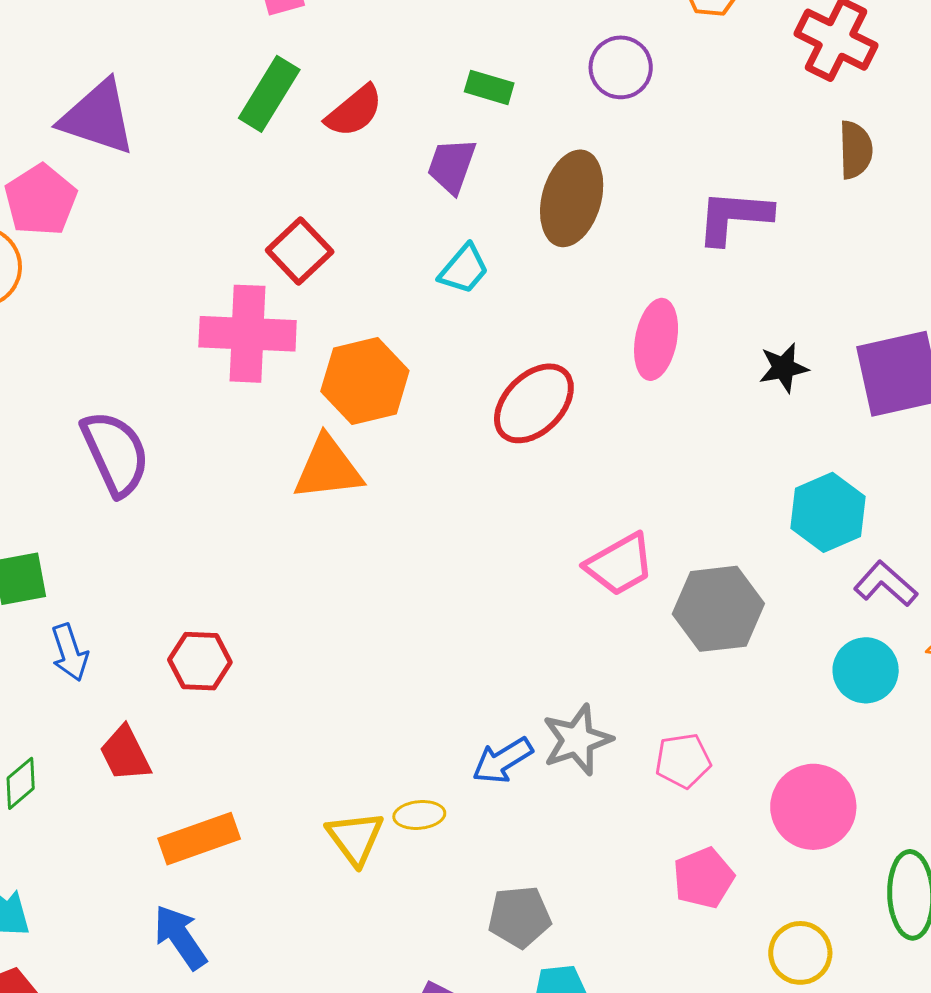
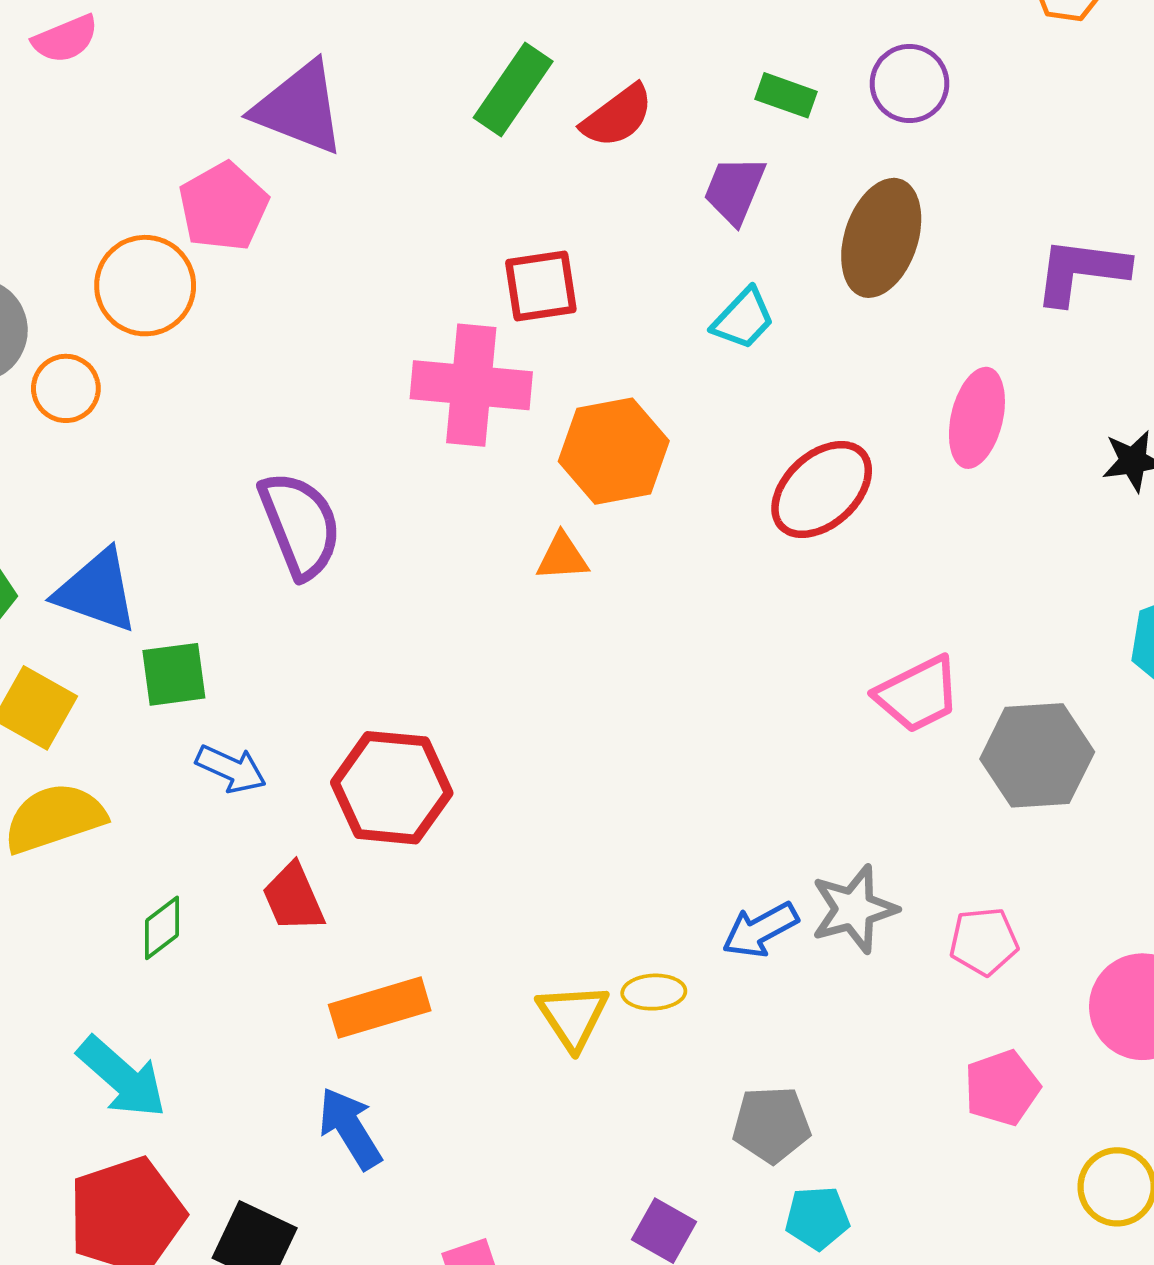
purple circle: (621, 67) -> (910, 84), moved
red square: (300, 251) -> (541, 286), turned 32
orange triangle: (328, 468) -> (562, 557), size x0.6
blue arrow: (70, 652) -> (231, 769), turned -50
red hexagon: (200, 661) -> (392, 788), size x1.5

